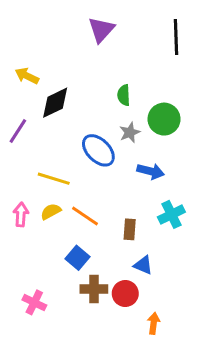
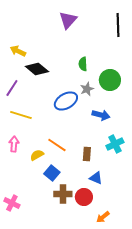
black diamond: (55, 103) -> (37, 69), turned 65
blue ellipse: (98, 150) -> (66, 101), turned -75
yellow line: (54, 179) -> (21, 115), moved
yellow semicircle: (51, 212) -> (37, 155), moved
pink cross: (34, 302) -> (12, 203), moved
orange arrow: (154, 323) -> (103, 217), turned -136

